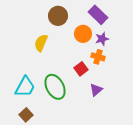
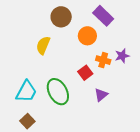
purple star: (102, 39) -> (122, 56), moved

